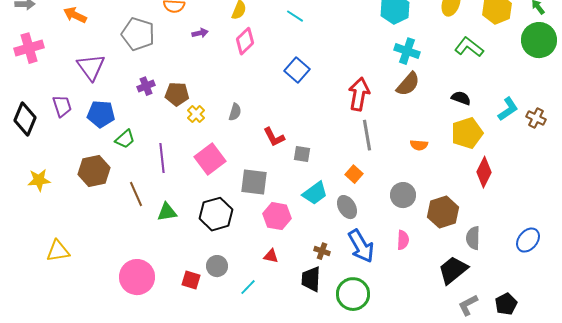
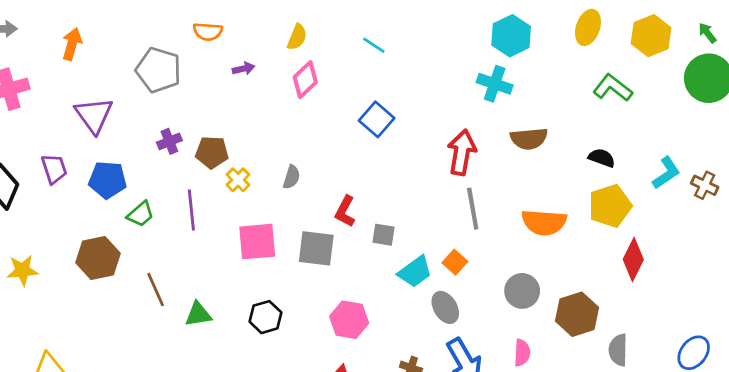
orange arrow: (75, 15) -> (72, 44), turned 80
cyan cross: (407, 51) -> (495, 84), moved
brown semicircle: (408, 84) -> (529, 139), turned 44
red L-shape: (274, 137) -> (345, 211), turned 55
orange semicircle: (419, 145) -> (544, 222), size x1.8
purple line: (162, 158) -> (191, 210), moved
pink square: (210, 159) -> (257, 242), turned 32
gray square: (254, 182) -> (316, 248), moved
cyan trapezoid: (315, 193) -> (415, 272), moved
black hexagon: (216, 214) -> (265, 317), size x0.7

